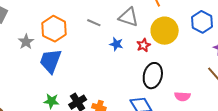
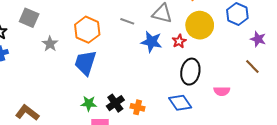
gray star: (26, 42) -> (50, 44), moved
blue star: (116, 44) -> (151, 42), size x1.5

